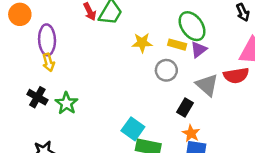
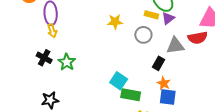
yellow star: (142, 43) -> (115, 22), moved
gray triangle: (207, 85) -> (175, 46), turned -48

